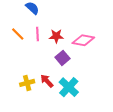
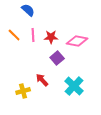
yellow cross: (27, 83) -> (23, 91), moved
cyan cross: (69, 87) -> (74, 86), moved

